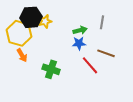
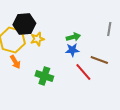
yellow star: (45, 21) -> (37, 39), moved
gray line: (102, 22) -> (109, 29), moved

